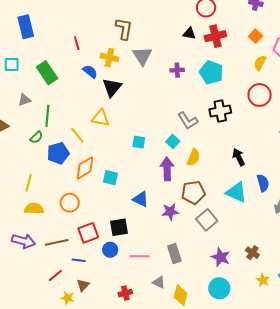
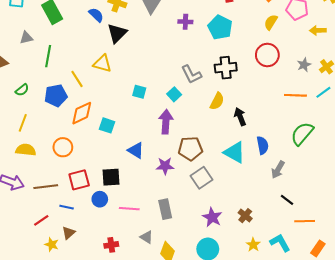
green semicircle: (36, 137) -> (22, 90), moved
yellow semicircle: (194, 157) -> (217, 101), moved

